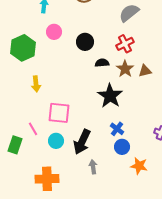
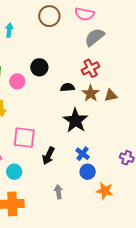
pink circle: (54, 32) -> (17, 81), moved
black circle: (85, 42) -> (39, 67), moved
cyan circle: (56, 141) -> (14, 172), moved
black arrow: (82, 142) -> (48, 156), moved, size x0.7

